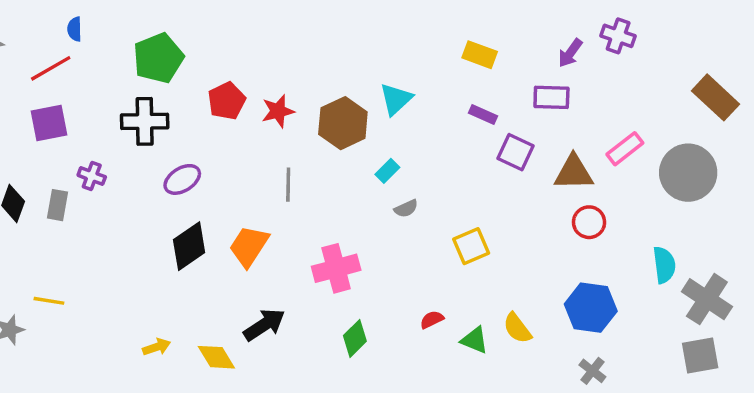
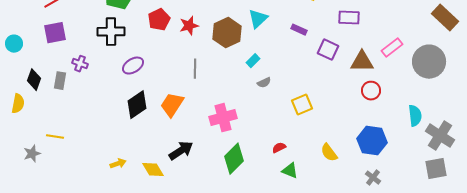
purple rectangle: (483, 115) -> (299, 30), moved
green diamond: (355, 338) -> (234, 159), size x1.4
green triangle: (475, 340) -> (290, 171), moved

